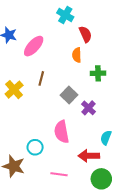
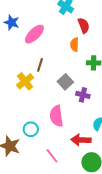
yellow cross: (14, 90) -> (25, 81), moved
purple cross: (89, 108) -> (83, 95), turned -32
pink line: (59, 174) -> (52, 156), turned 42

